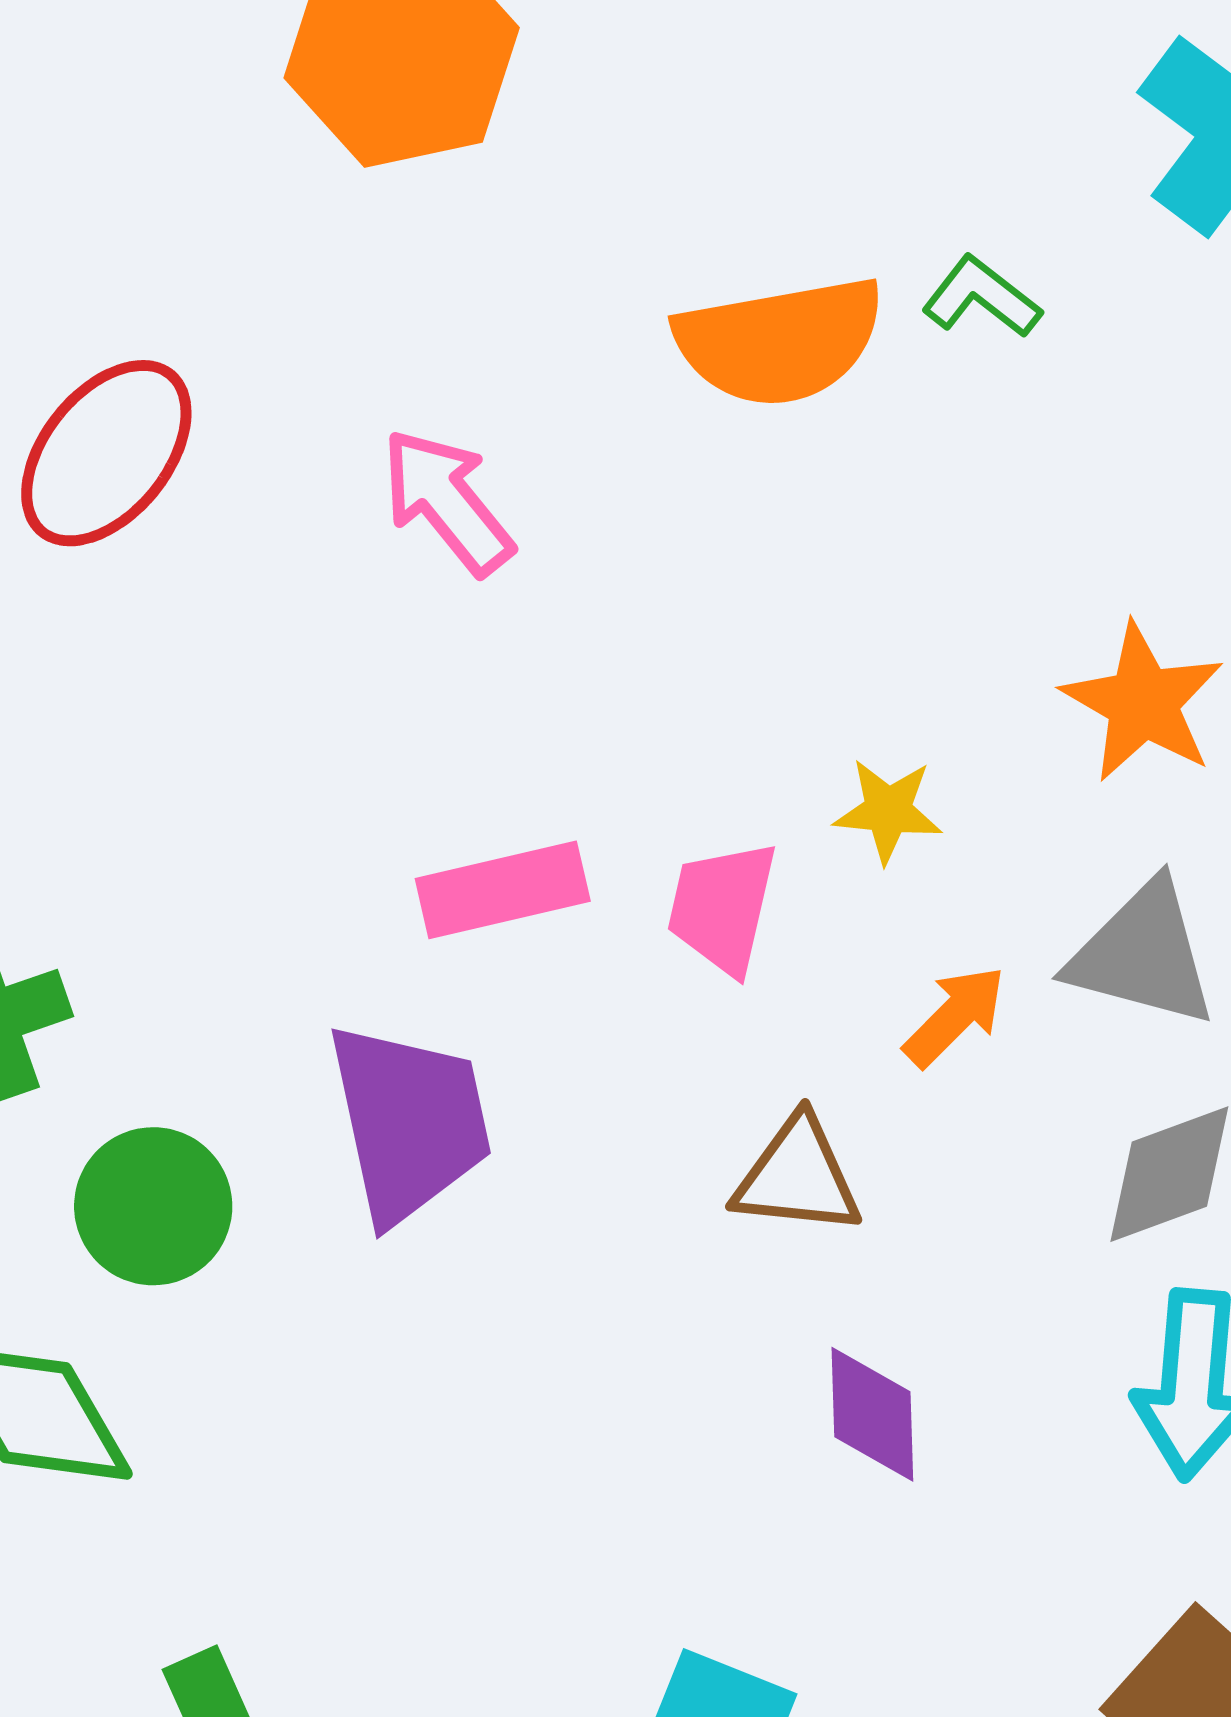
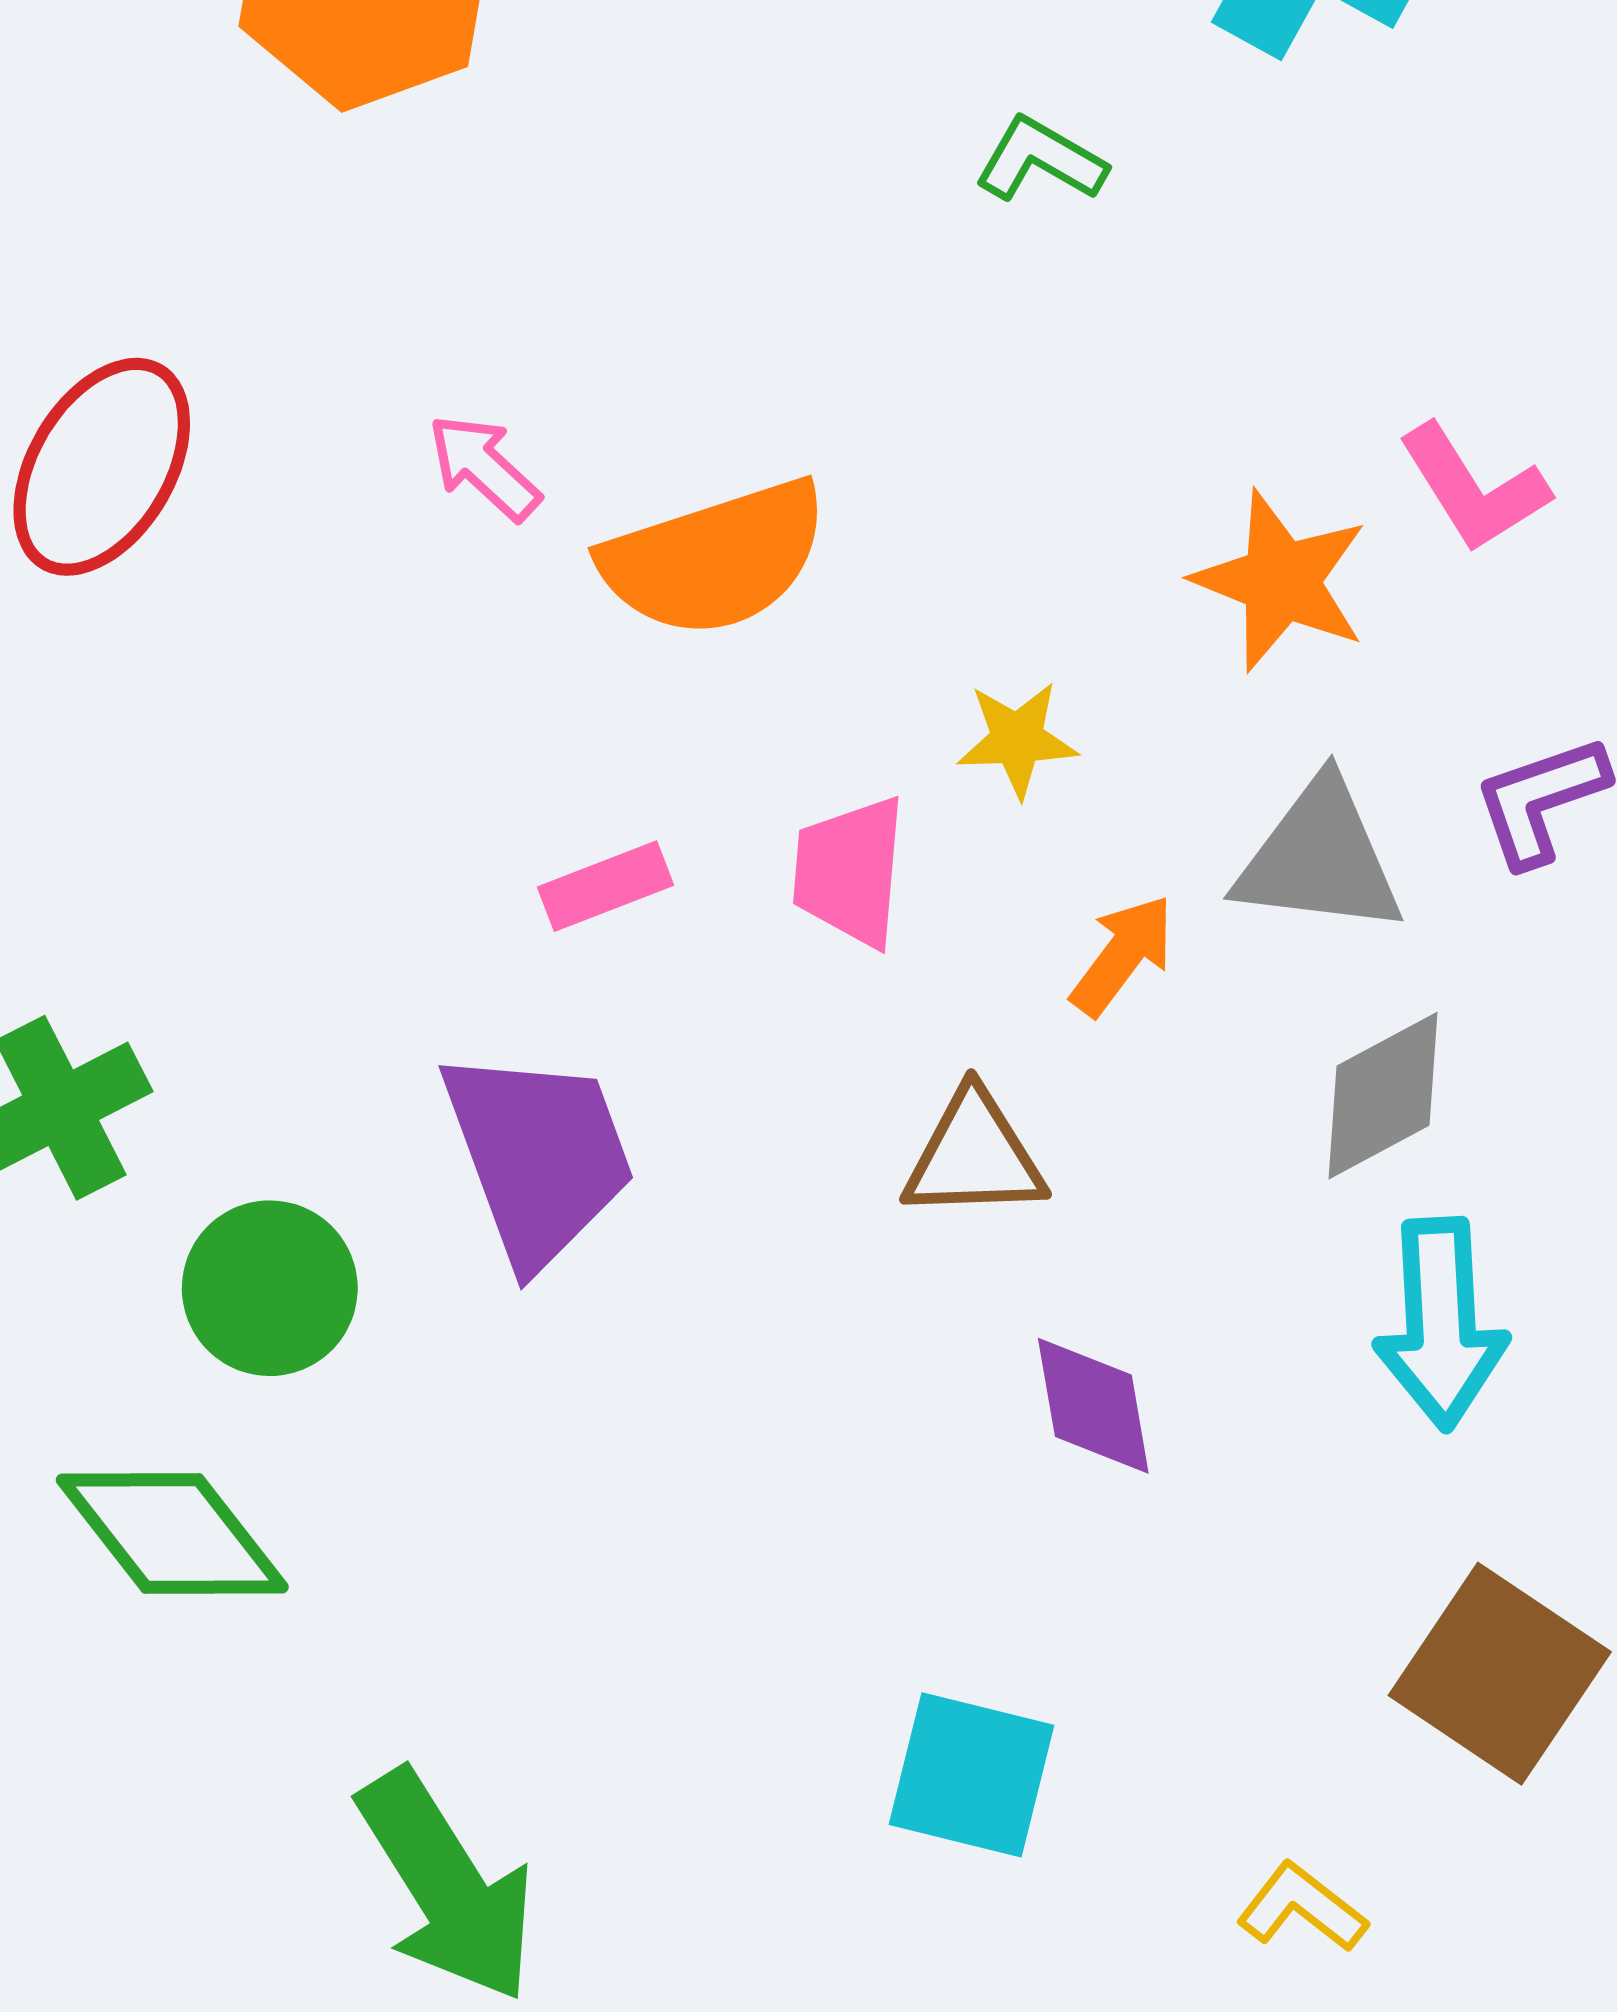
orange semicircle: (780, 341) -> (715, 558), moved
pink arrow: (447, 501) -> (484, 467), size x0.7
pink rectangle: (503, 890) -> (605, 886), size x0.7

